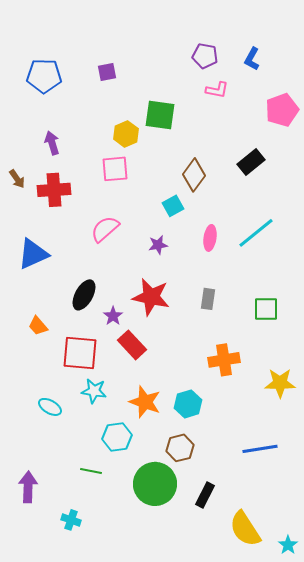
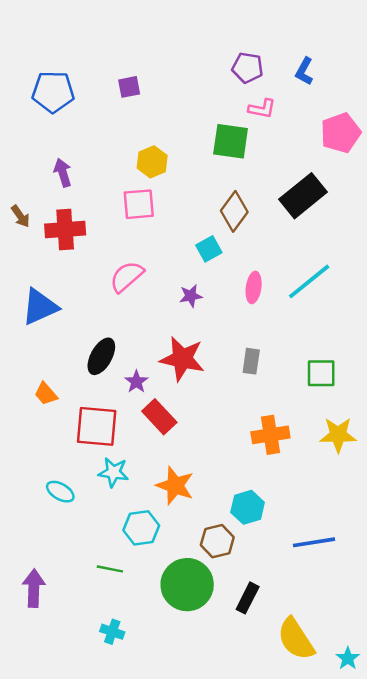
green square: (160, 115) -> (231, 141), moved
black rectangle: (251, 162) -> (303, 196), size x1.4
yellow star: (280, 383) -> (338, 435), moved
cyan hexagon: (188, 404) -> (248, 507), moved
cyan cross: (71, 520) -> (112, 632), moved

